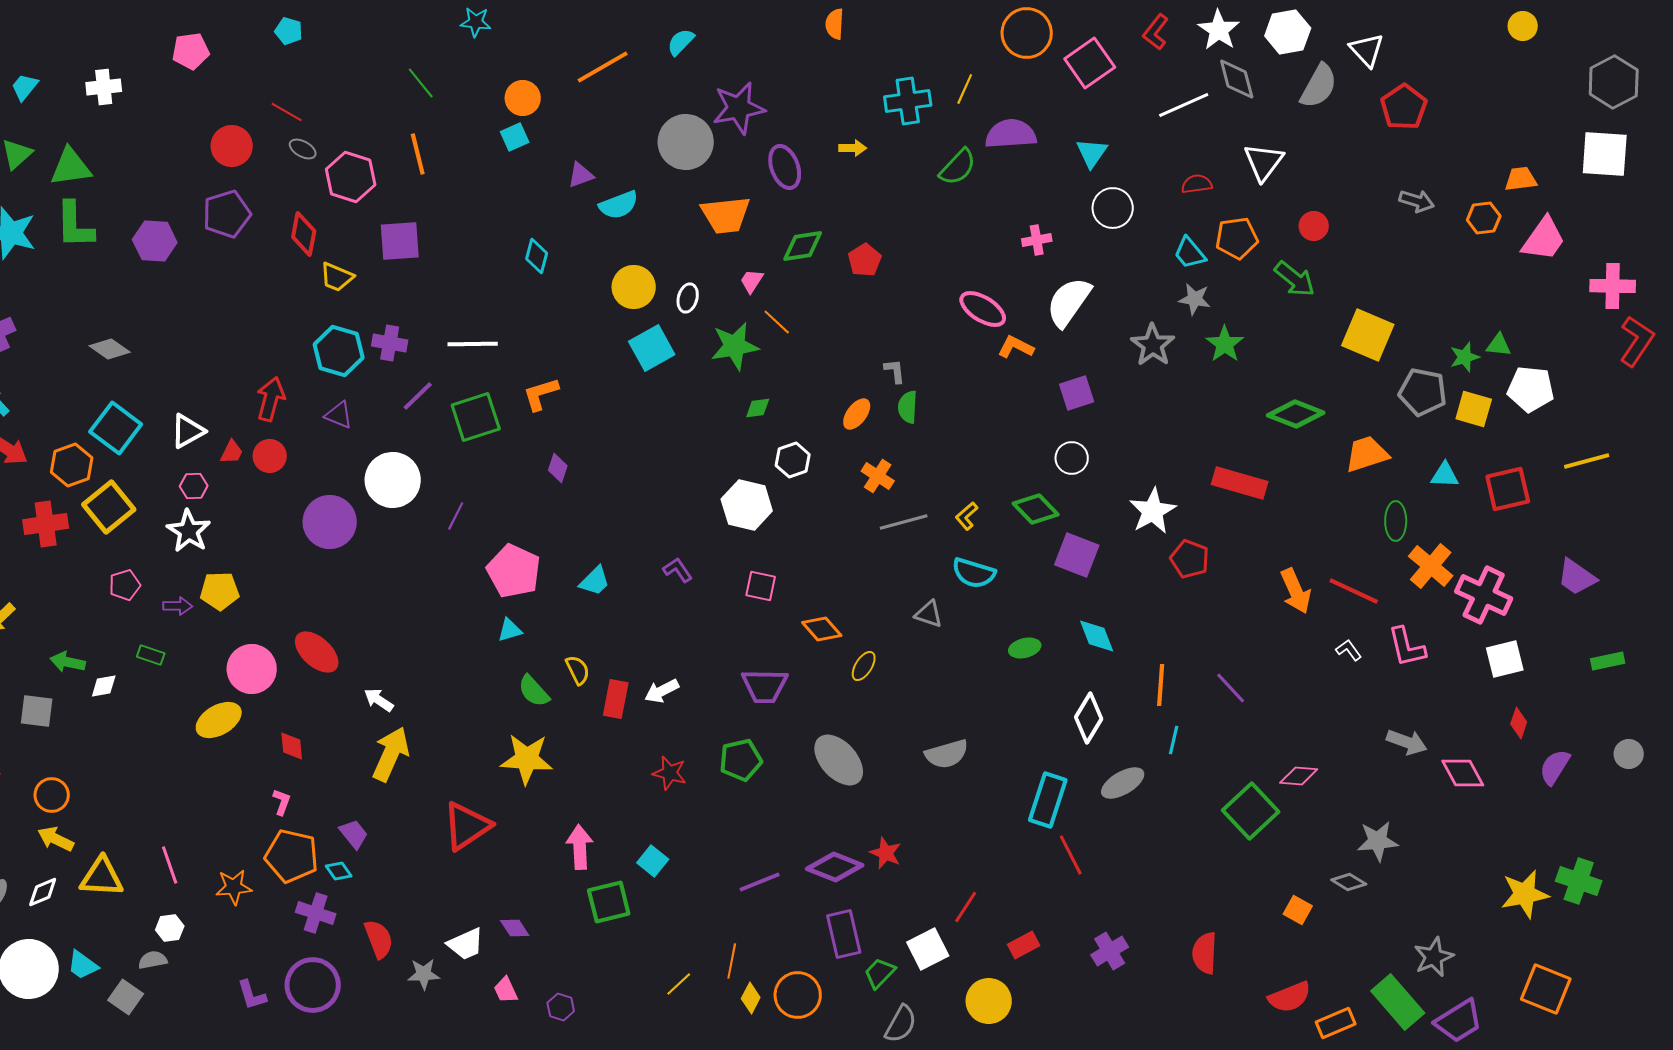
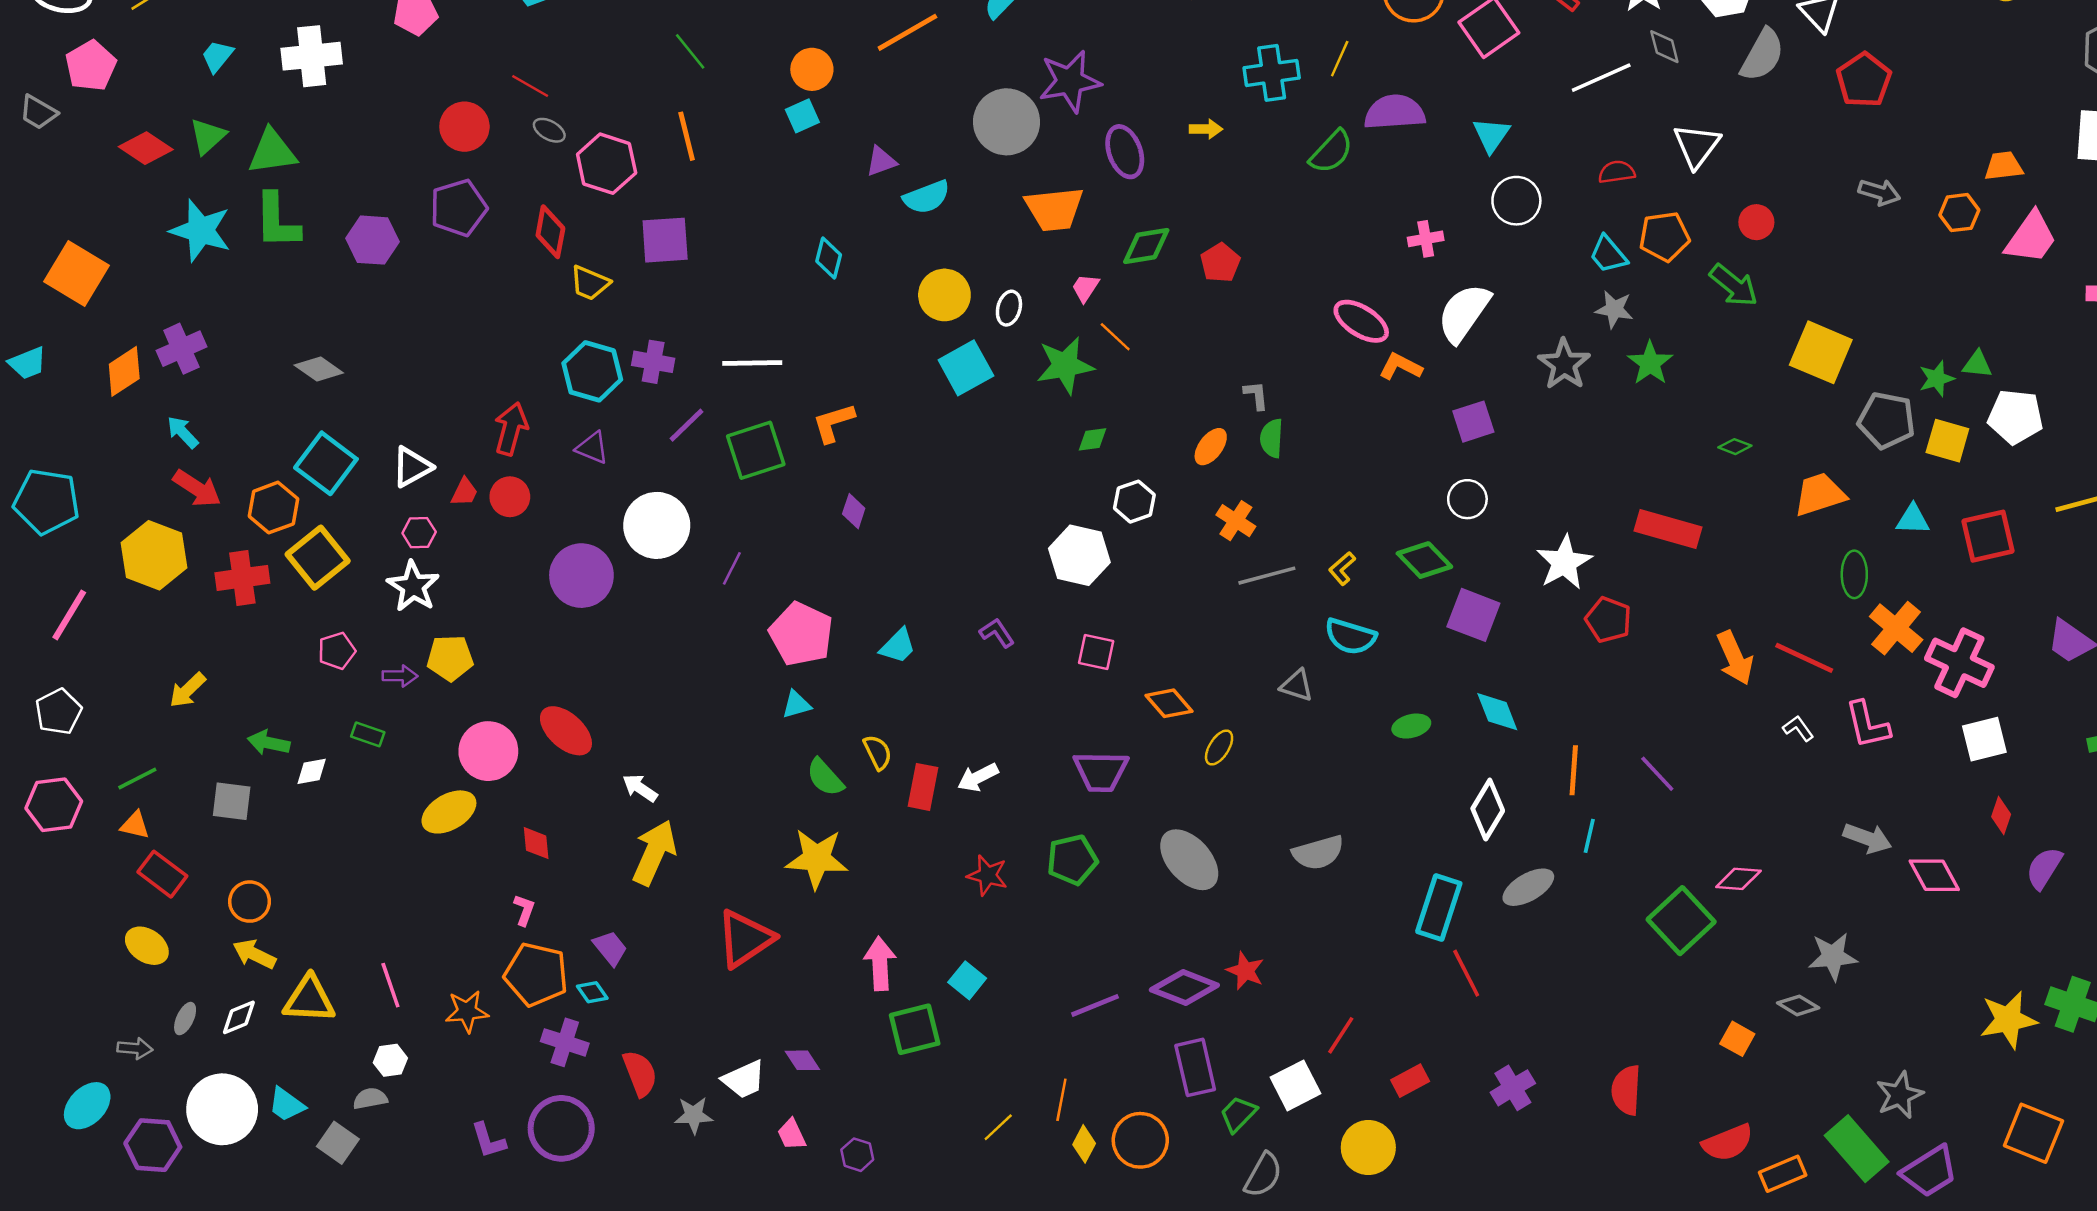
gray diamond: (1237, 79) -> (1664, 47), size x0.7
white cross: (104, 87) -> (312, 56), size x1.4
green diamond: (1296, 414) -> (1735, 447), size x0.5

